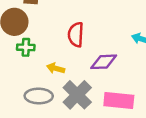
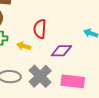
yellow arrow: (56, 68) -> (24, 46), moved

